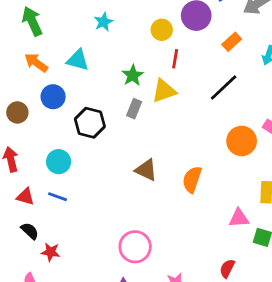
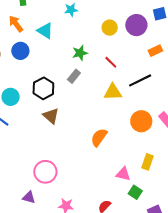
red line: (175, 59) -> (111, 62), moved, turned -72
yellow triangle: (164, 91) -> (113, 92), moved
black hexagon: (90, 123) -> (43, 88), moved
brown triangle: (146, 170) -> (51, 116), moved

